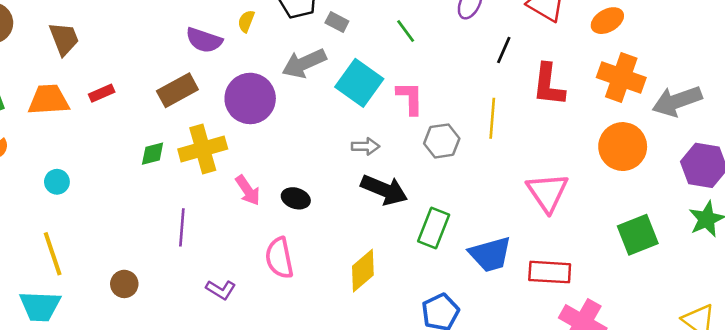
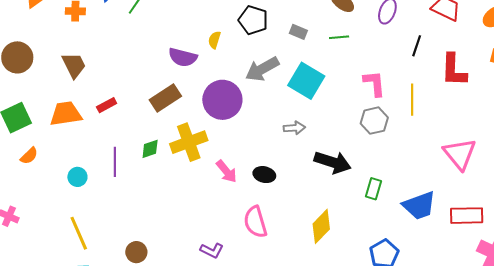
gray rectangle: (337, 22) -> (298, 32), moved
green line: (406, 31) -> (339, 37), turned -54
pink L-shape: (410, 98) -> (374, 83), moved
gray arrow: (366, 146) -> (294, 128), moved
purple line: (182, 227) -> (115, 162), moved
green rectangle: (434, 228) -> (374, 189), size x0.7

